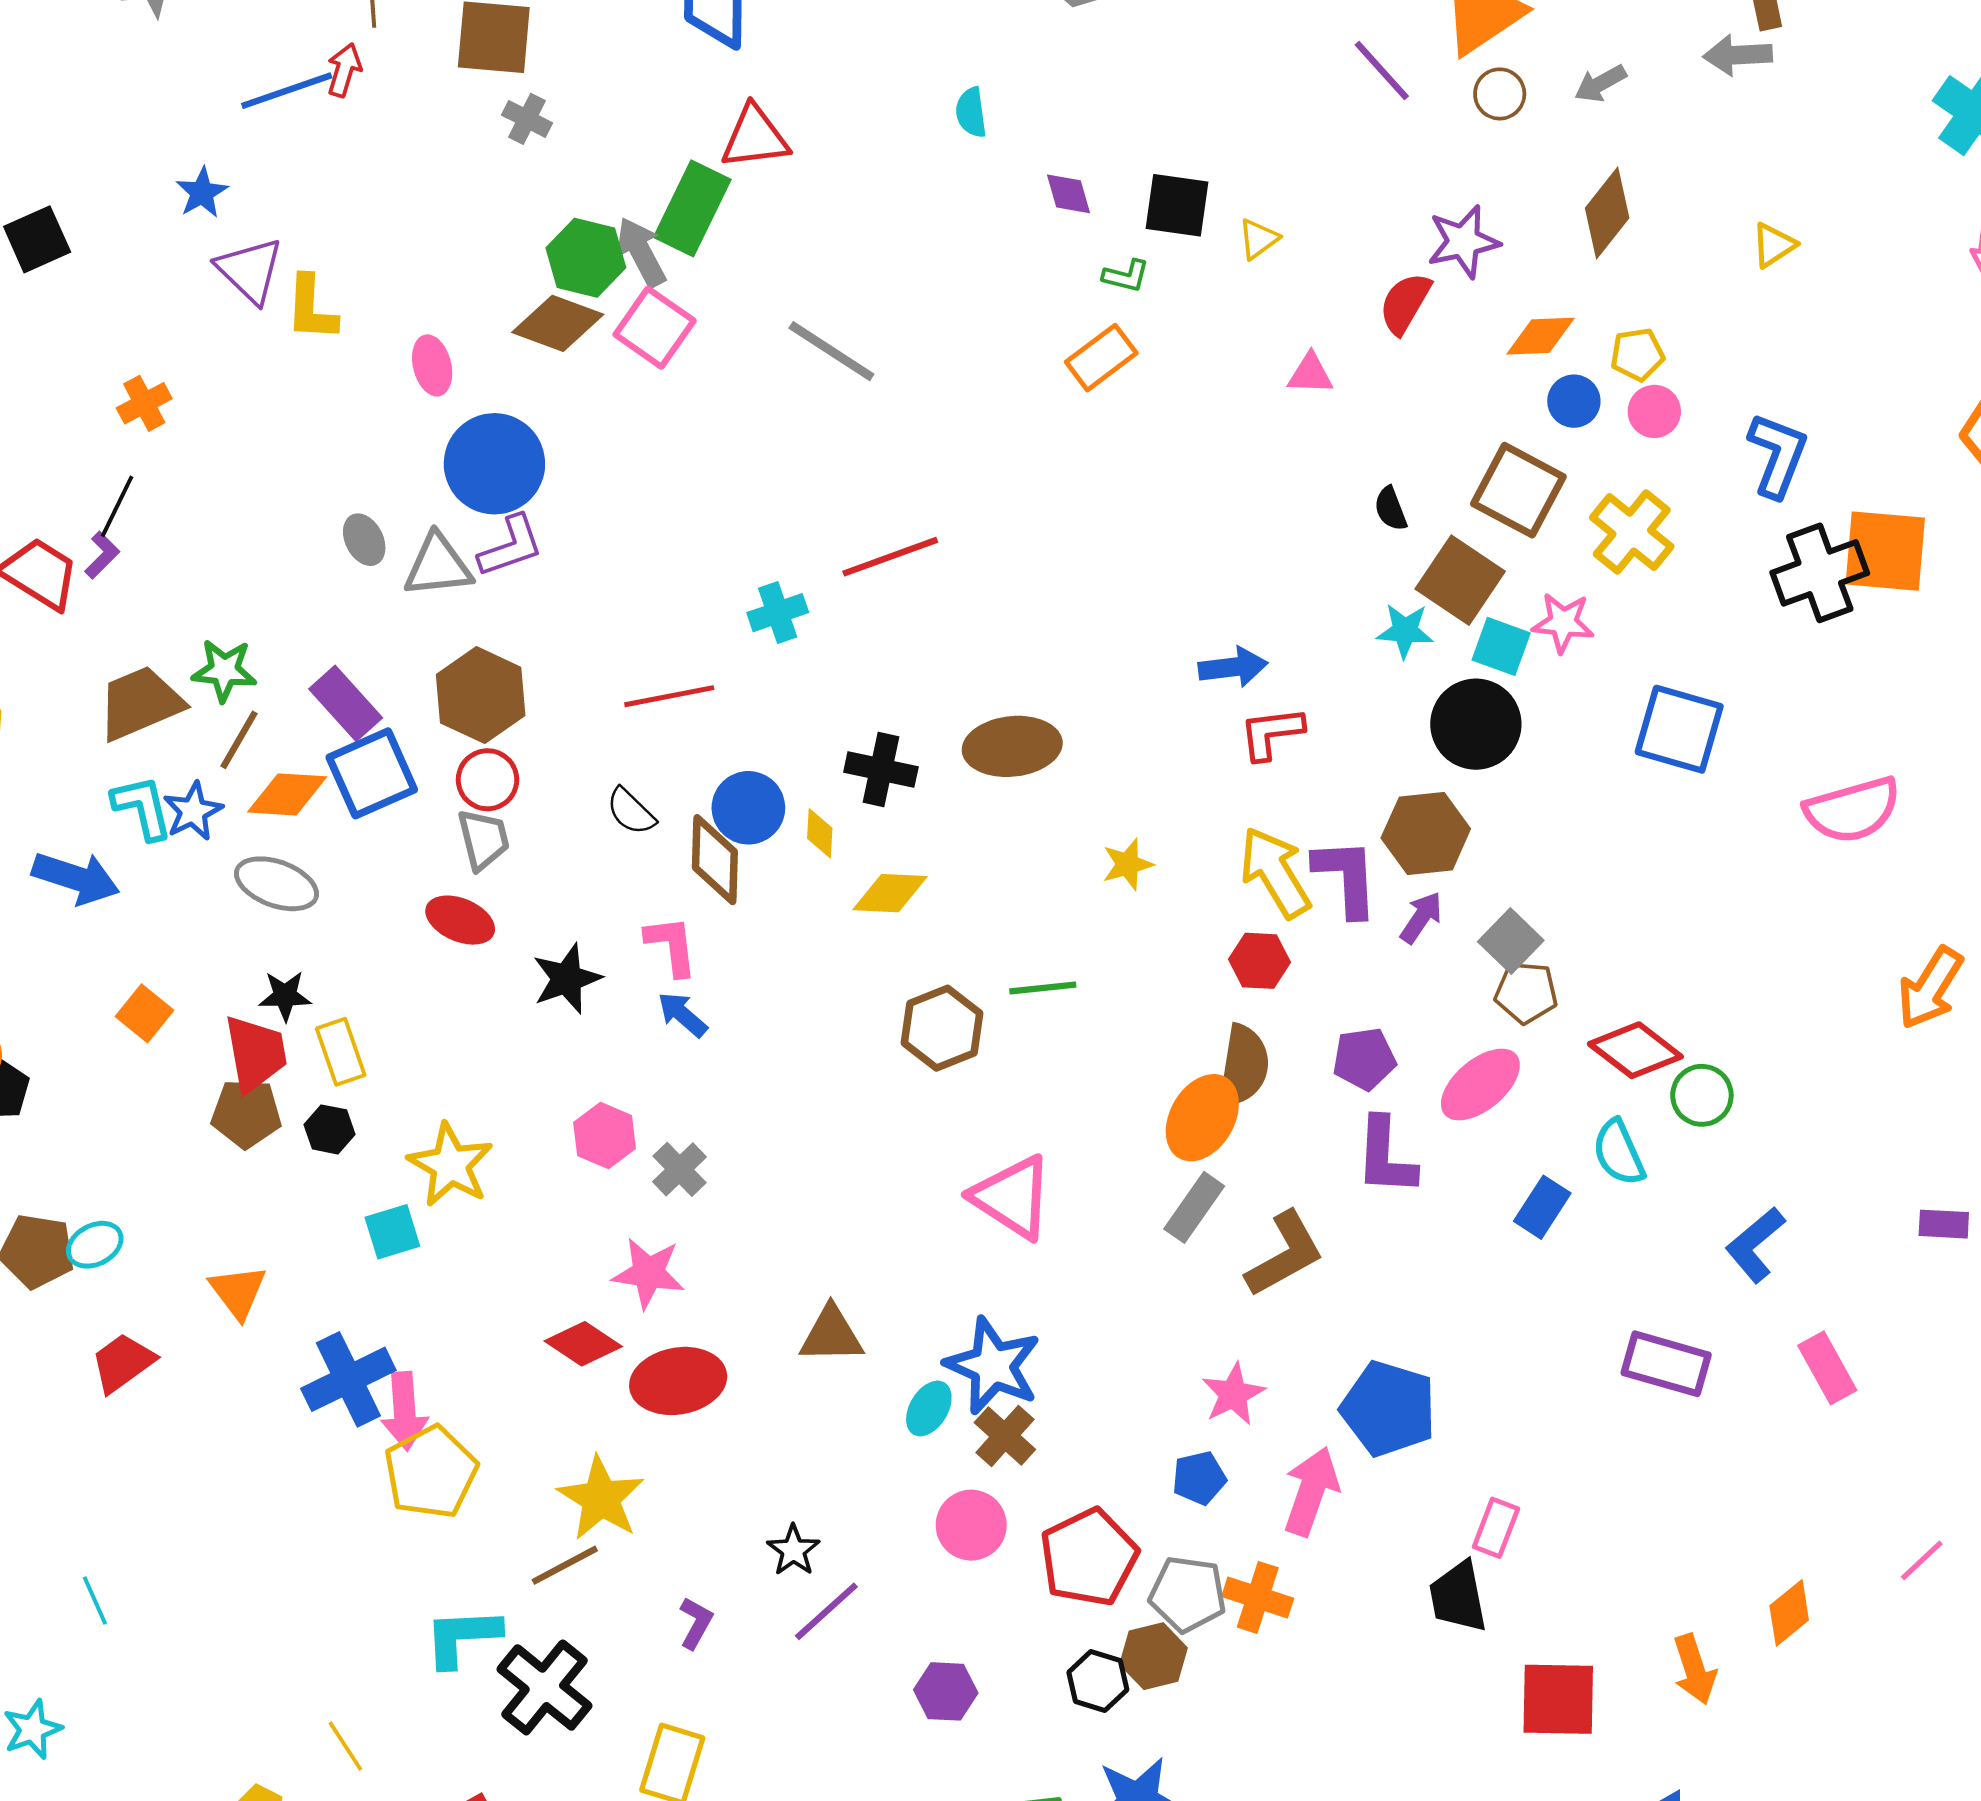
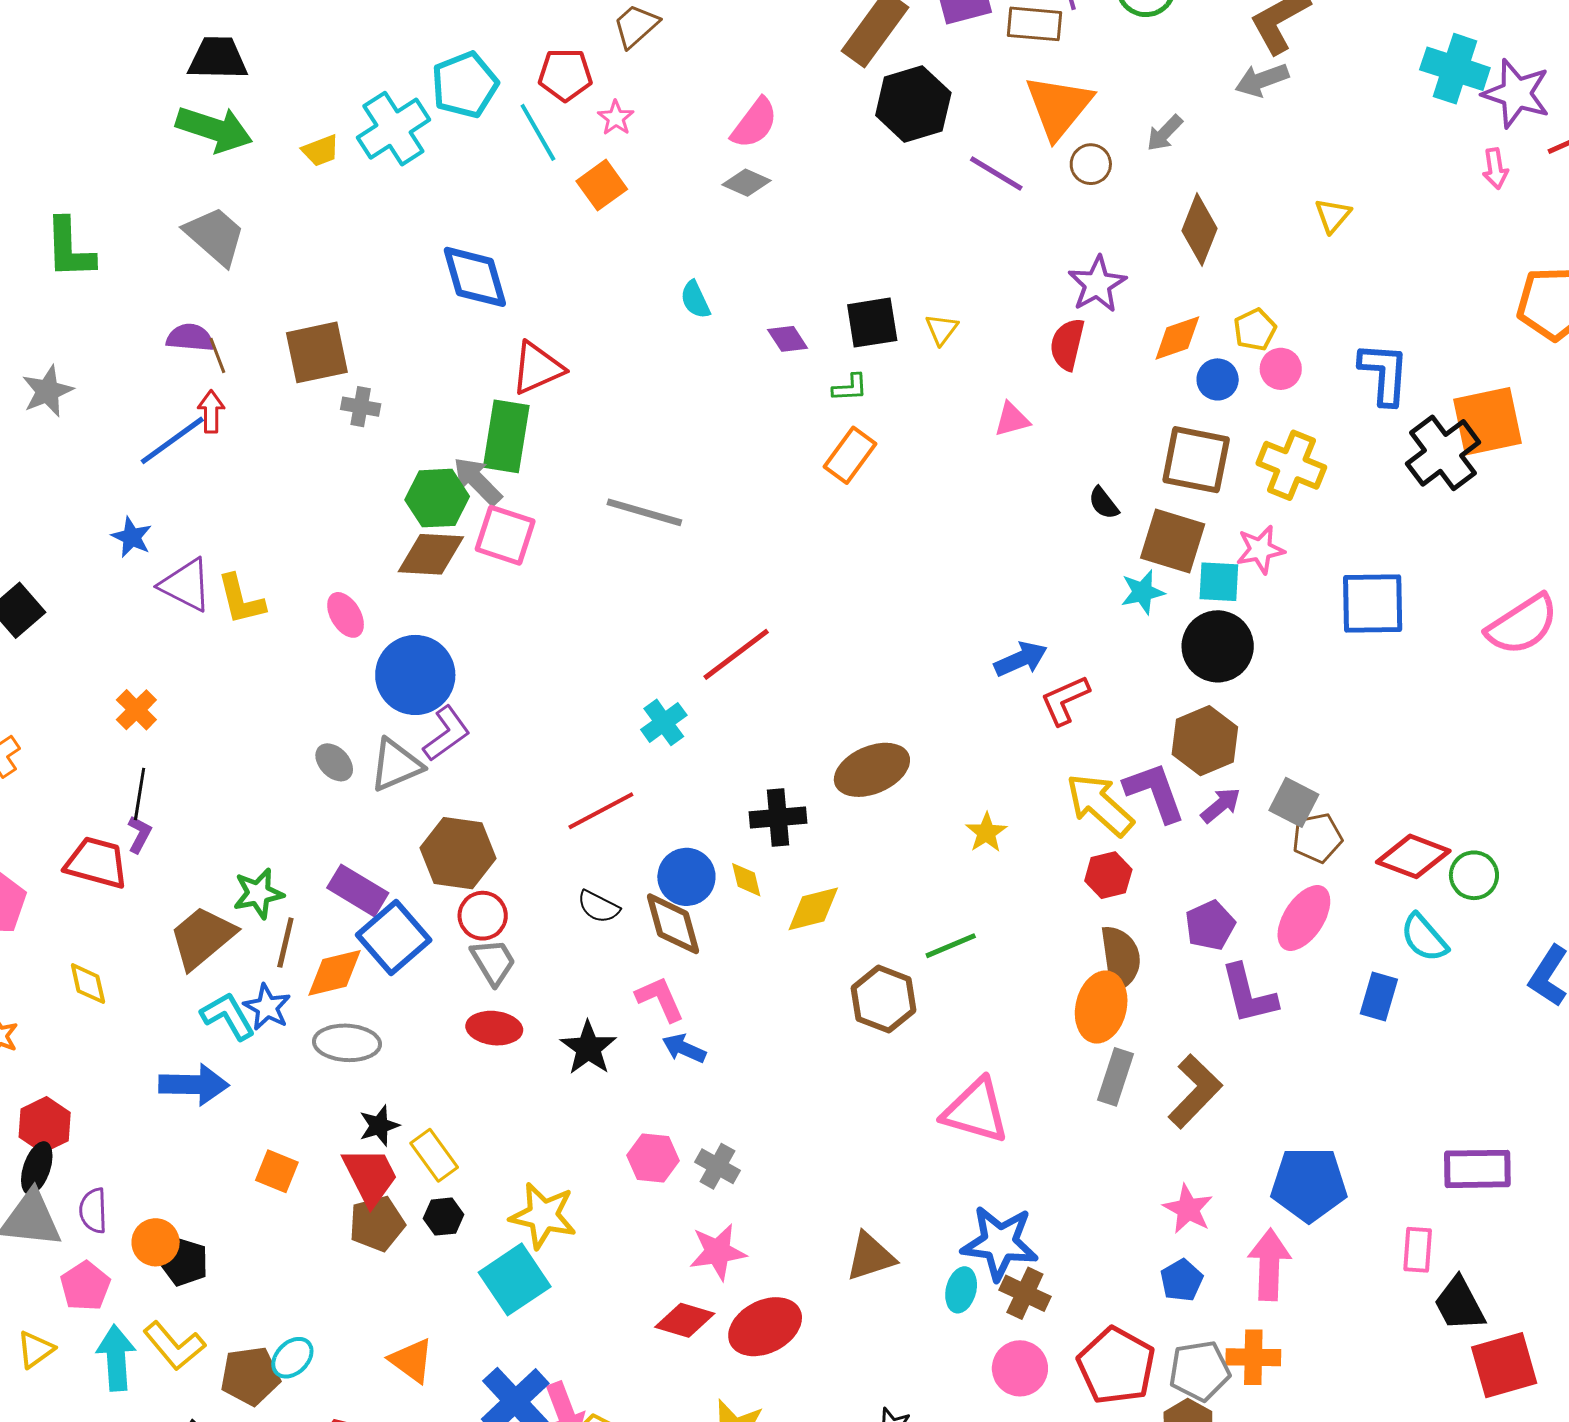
purple arrow: (1421, 917) -> (1221, 805), turned 33
cyan square: (392, 1232) -> (515, 1279), size x1.5
purple rectangle: (1666, 1364) -> (1477, 1169), moved
black trapezoid: (1458, 1597) -> (1459, 1304), moved

